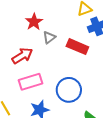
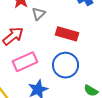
red rectangle: (77, 47) -> (67, 34), moved

